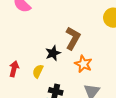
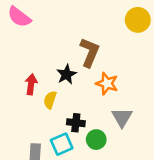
red arrow: (14, 69) -> (31, 84), moved

